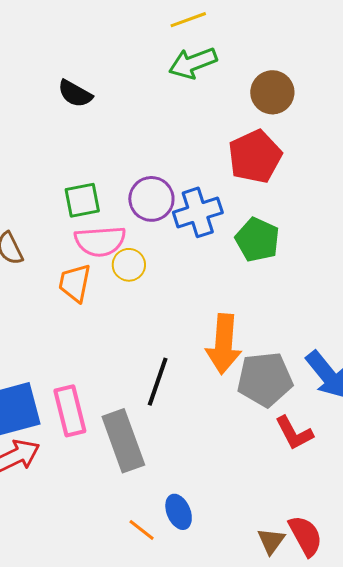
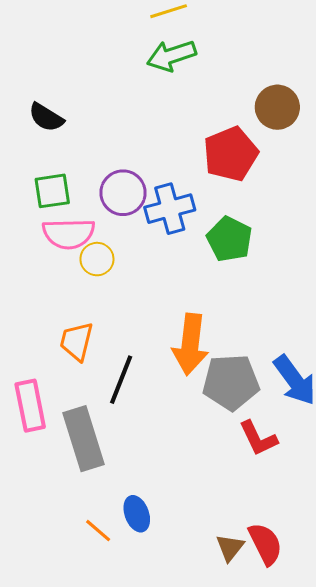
brown circle: (272, 92) -> (277, 107), moved
black semicircle: (75, 94) -> (46, 117), moved
orange trapezoid: (75, 283) -> (77, 341), moved

